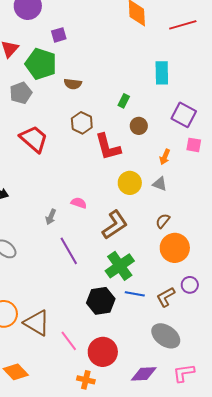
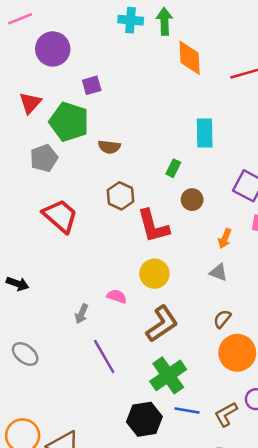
cyan rectangle: (162, 73) -> (205, 133), moved
yellow circle: (130, 183) -> (154, 274), moved

